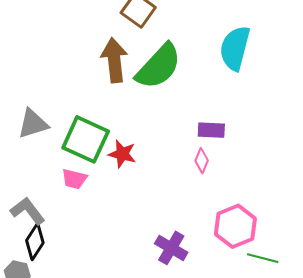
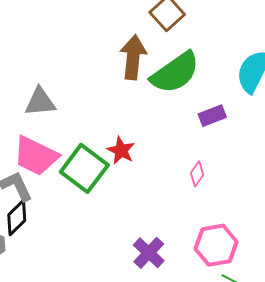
purple rectangle: (211, 130) -> (212, 116), moved, turned -36
green square: (86, 139) -> (84, 168), moved
pink trapezoid: (74, 179) -> (36, 156), moved, size x1.8

